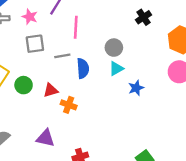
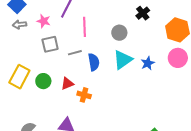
gray circle: (114, 48) -> (119, 33), moved
cyan triangle: (116, 69) -> (123, 60), size x1.5
blue star: (136, 88) -> (148, 63), moved

